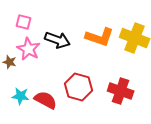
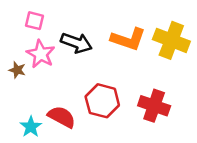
cyan star: (21, 96) -> (31, 127), moved, turned 30

